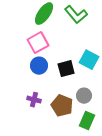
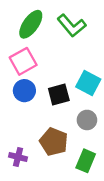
gray circle: (84, 96) -> (87, 120), moved
purple cross: (34, 100) -> (18, 157), moved

